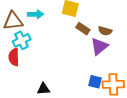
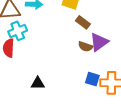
brown semicircle: (105, 31) -> (85, 47), moved

